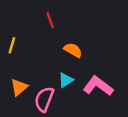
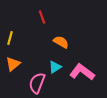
orange triangle: (19, 87) -> (13, 64), moved

